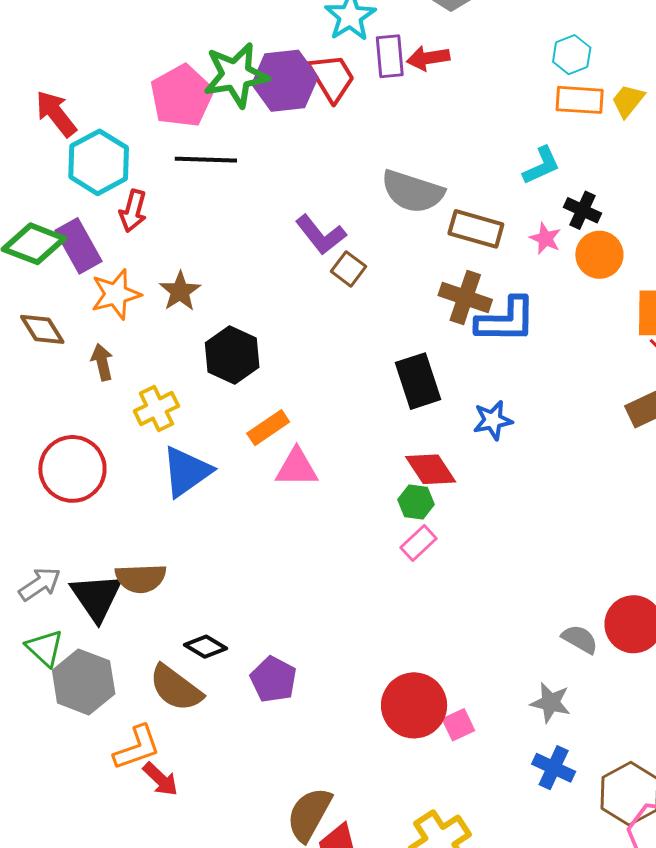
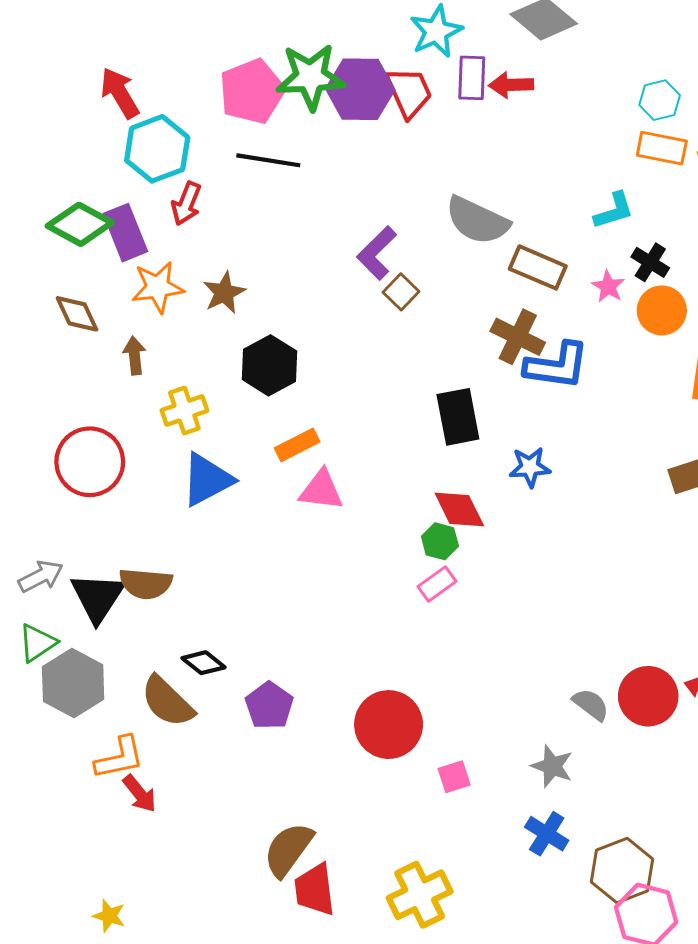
purple L-shape: (321, 235) -> (377, 253), turned 76
green triangle: (45, 648) -> (37, 643), turned 36
red circle: (414, 705) -> (389, 725), moved

